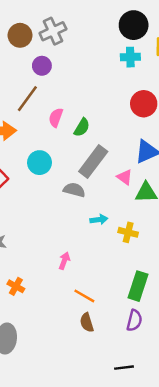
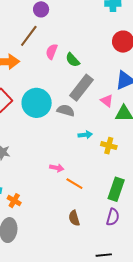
green semicircle: (82, 127) -> (73, 60), turned 105
cyan circle: (39, 163) -> (37, 103), moved, size x1.5
pink arrow: (64, 261) -> (57, 168), turned 80
orange cross: (16, 286) -> (14, 201), moved
orange line: (84, 296) -> (74, 184), moved

